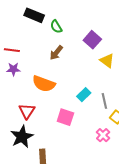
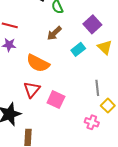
cyan rectangle: (84, 95) -> (78, 49), moved
red triangle: (27, 111) -> (32, 90), moved
pink cross: (103, 135) -> (92, 122), turned -32

